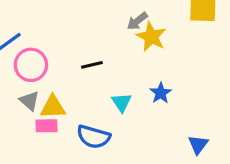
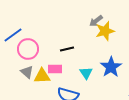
yellow star: (151, 37) -> (105, 31), turned 30
blue star: (161, 93) -> (111, 67), size x1.5
pink rectangle: (47, 126) -> (55, 69), moved

